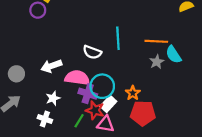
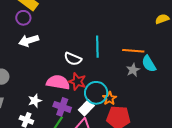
white arrow: (51, 66) -> (29, 41), moved
cyan circle: (102, 86) -> (96, 93), moved
purple cross: (88, 94) -> (62, 107), moved
red star: (95, 110) -> (77, 82), moved

